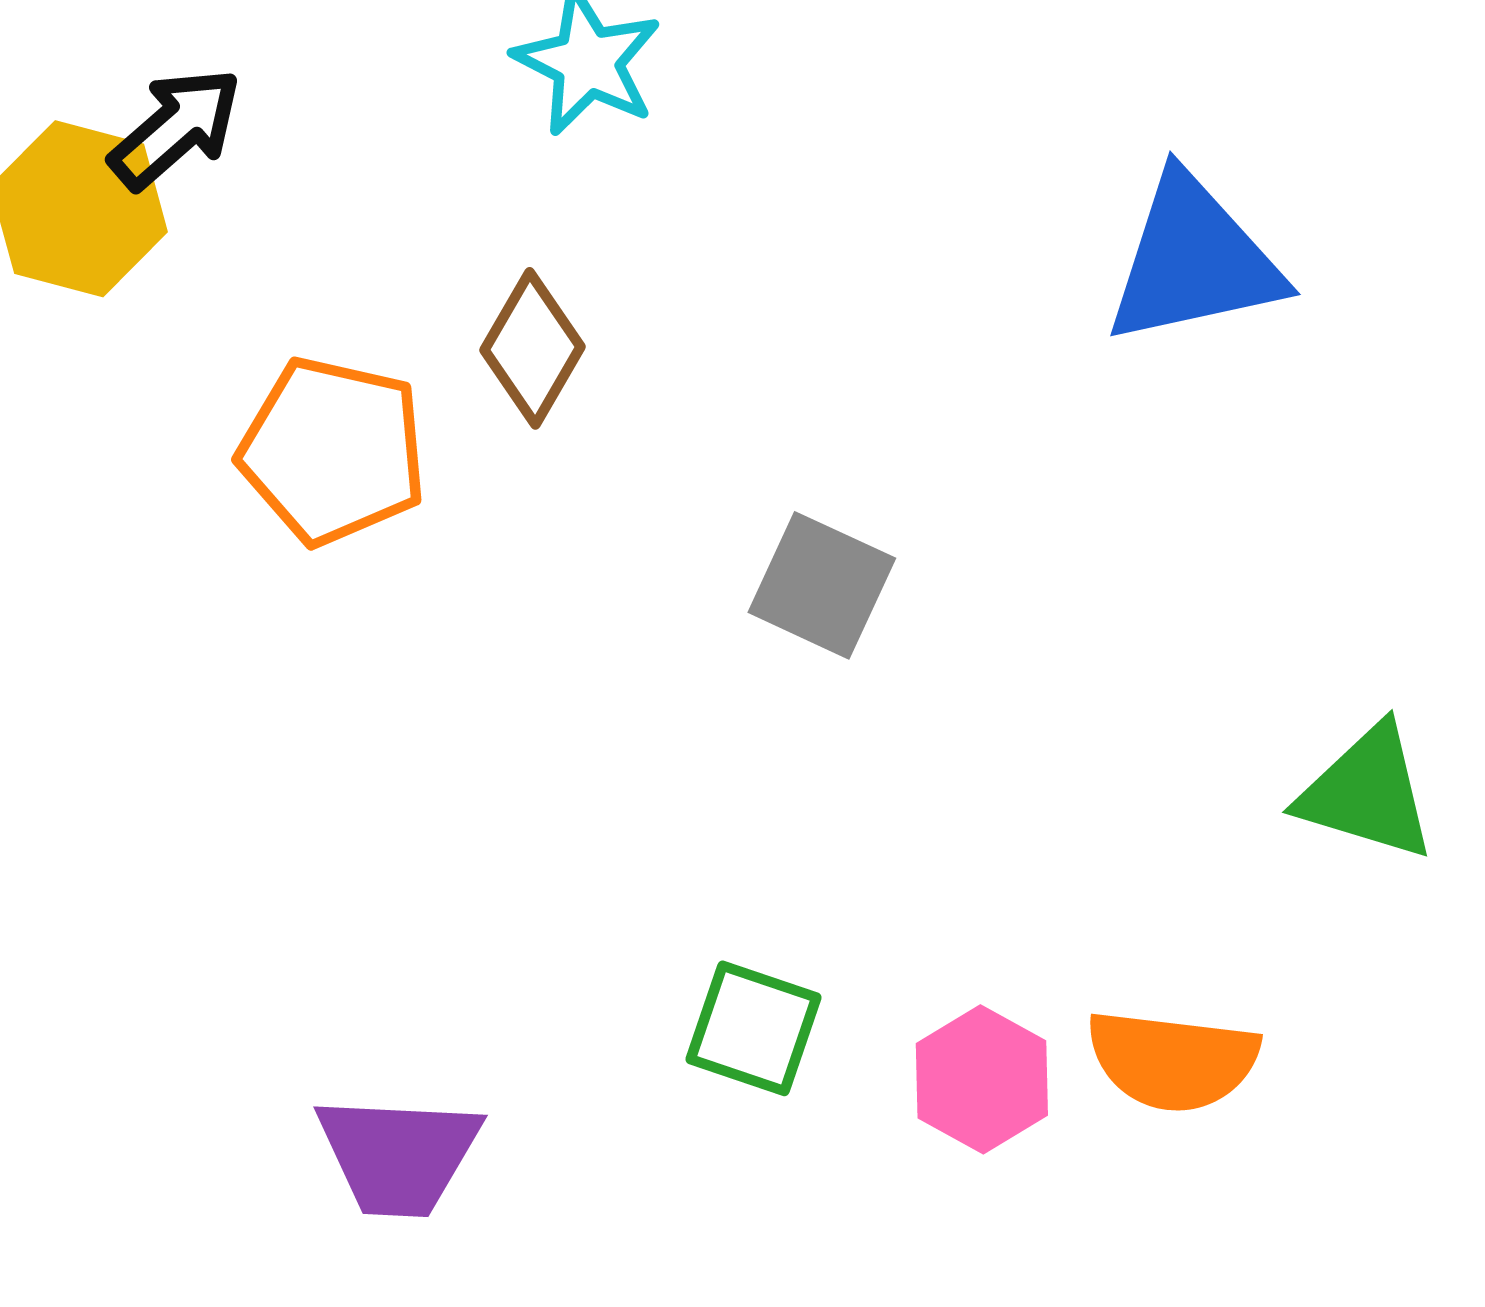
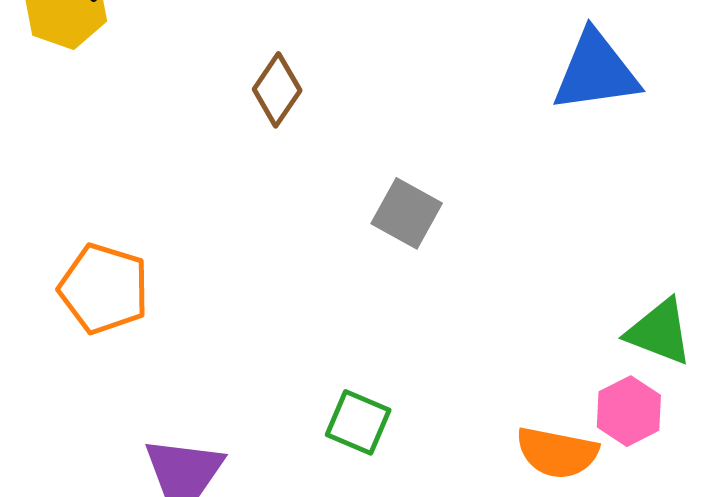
orange pentagon: (333, 451) -> (104, 289), moved
pink hexagon: (982, 1079) -> (629, 411), moved

